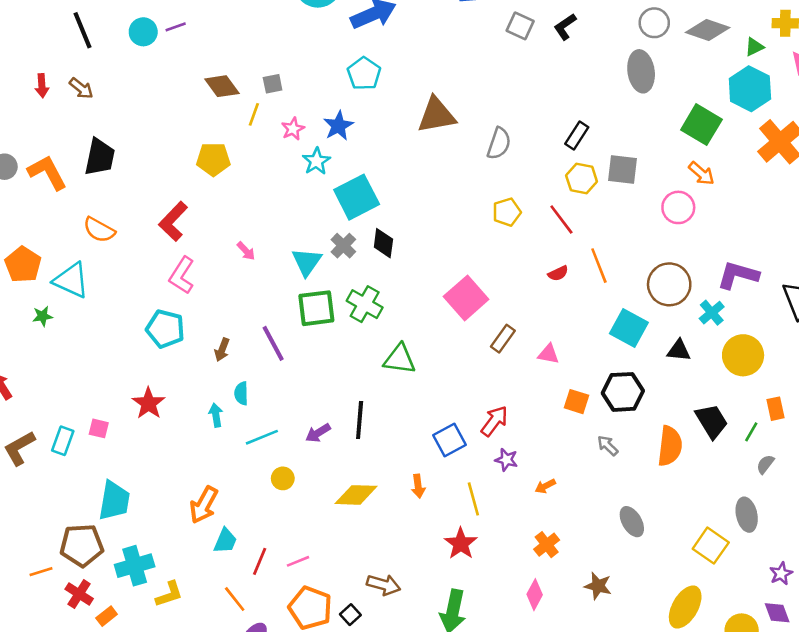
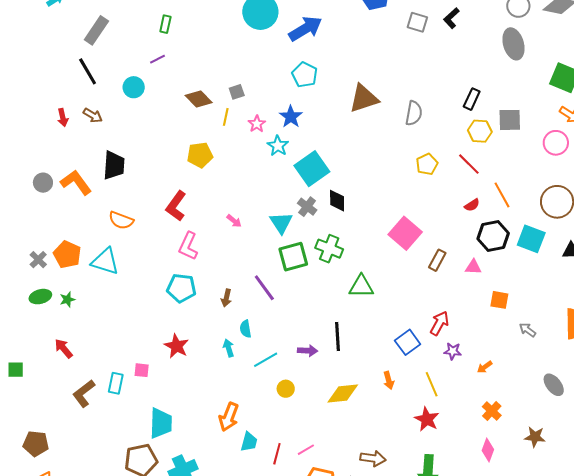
cyan circle: (143, 32) -> (134, 87), moved
green star: (43, 316) -> (67, 299), moved
black hexagon: (623, 392) -> (493, 236), moved
purple arrow: (318, 433) -> (308, 351), turned -138

